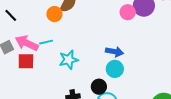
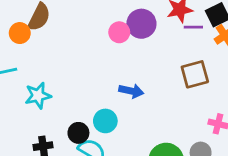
blue arrow: (114, 52) -> (131, 91), moved
cyan circle: (115, 69) -> (105, 121), moved

